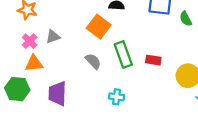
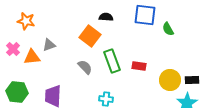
pink cross: (30, 41) -> (13, 49), moved
orange triangle: (34, 63) -> (32, 57), moved

